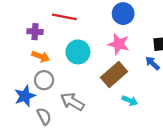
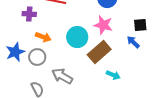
cyan circle: (78, 52) -> (77, 37), moved
orange arrow: (41, 56) -> (43, 37), moved
blue star: (25, 96) -> (15, 52), moved

